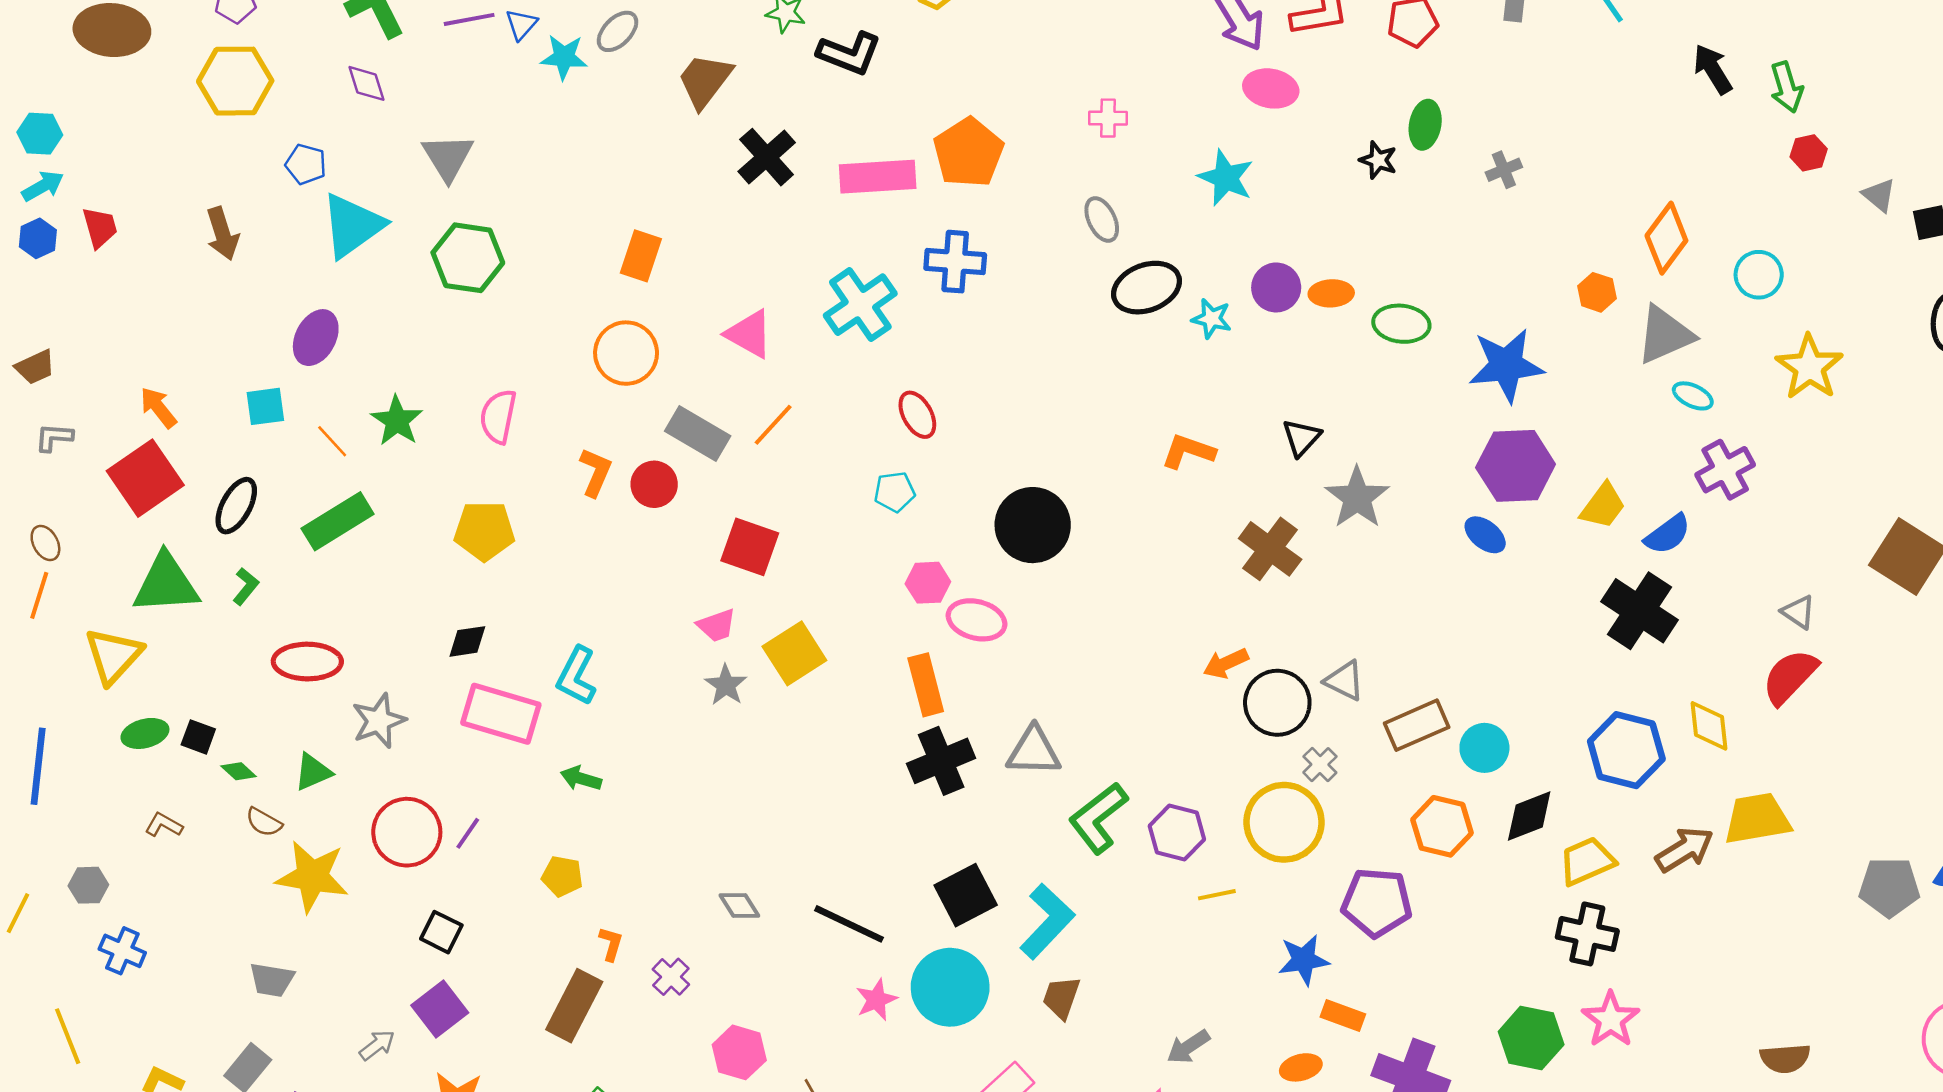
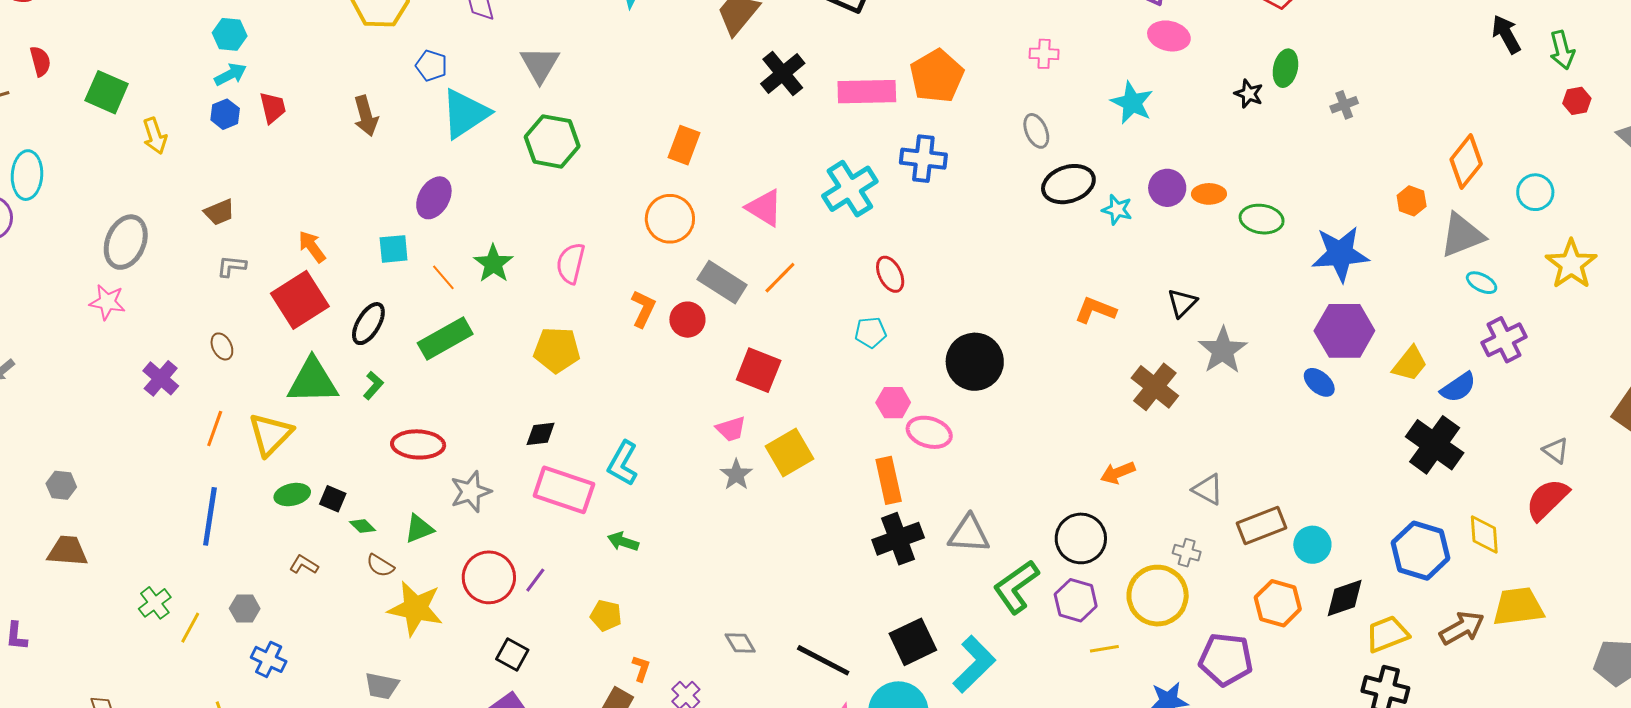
orange line: (39, 595) -> (215, 429), moved
black circle: (1277, 703) -> (1081, 538), moved
gray cross: (1320, 765) -> (1187, 553), turned -32

